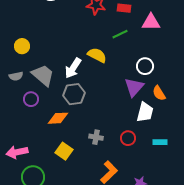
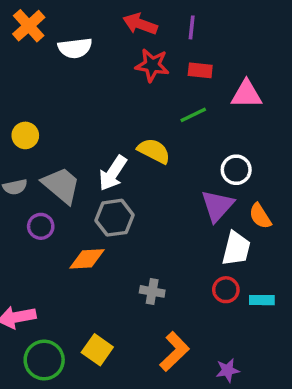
red circle: (128, 138) -> (226, 290), moved
yellow square: (64, 151) -> (97, 350), moved

